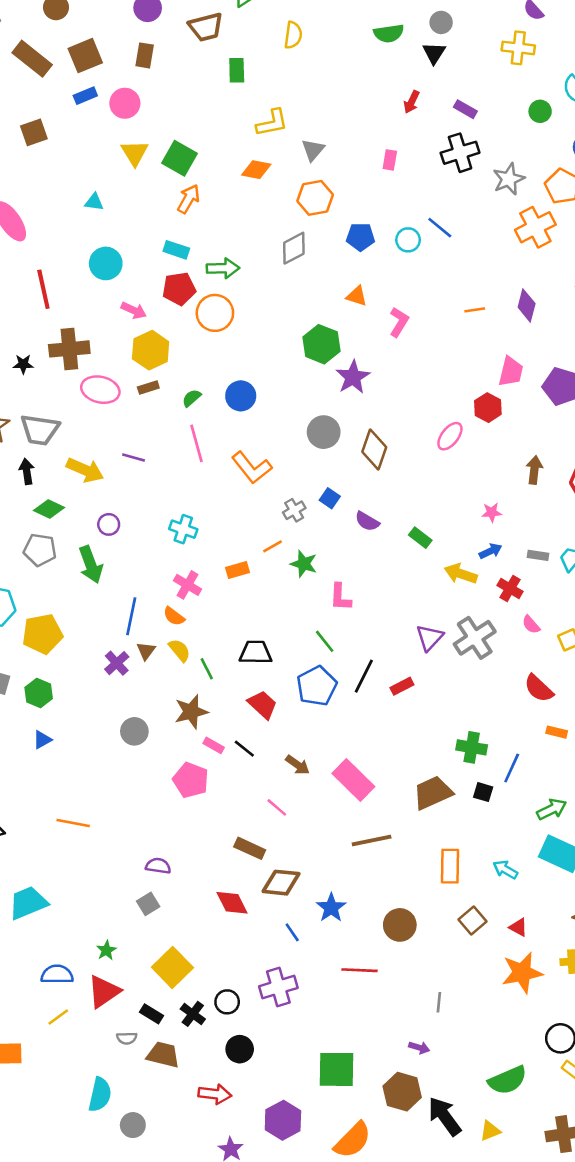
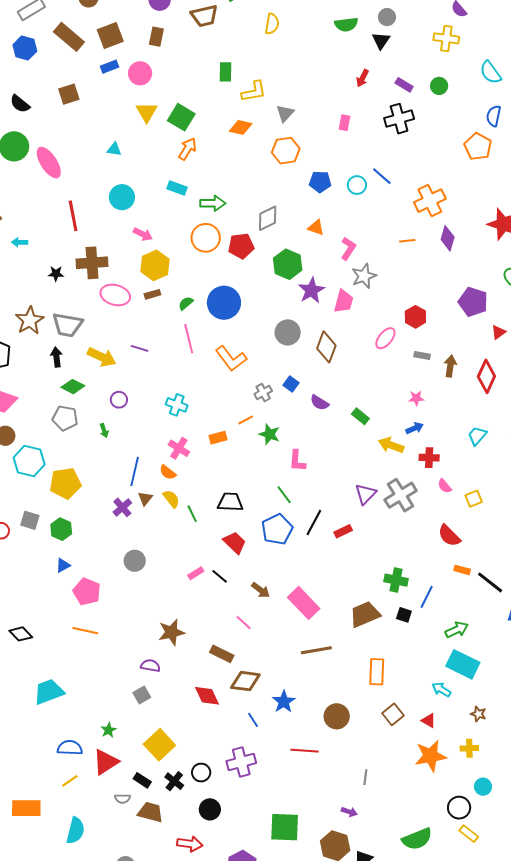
green rectangle: (237, 70) -> (225, 72), moved
green circle: (540, 111) -> (439, 86), moved
gray star: (509, 179) -> (364, 276), moved
orange cross: (535, 227) -> (430, 201), moved
gray diamond: (294, 248) -> (268, 218), moved
red pentagon: (179, 289) -> (241, 246), moved
pink trapezoid: (511, 372) -> (344, 301), moved
blue circle: (241, 396) -> (224, 303), size x1.4
gray rectangle: (538, 555) -> (422, 355), moved
green arrow: (91, 565) -> (104, 431), size x0.5
red cross: (510, 588) -> (429, 458), turned -30
brown star: (191, 712) -> (171, 632), moved
pink rectangle: (214, 745) -> (196, 573), turned -63
pink pentagon: (191, 780) -> (87, 592), moved
cyan arrow: (505, 870) -> (441, 690), moved
cyan semicircle: (100, 1095) -> (75, 831), moved

